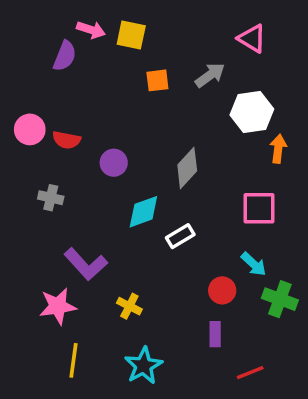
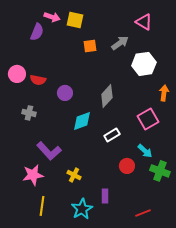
orange arrow: (278, 149) -> (164, 93), moved
pink square: (259, 208) -> (148, 119), turned -30
white rectangle: (180, 236) -> (112, 135), moved
purple rectangle: (215, 334) -> (105, 196), moved

